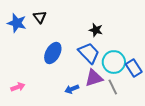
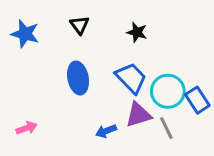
black triangle: (40, 17) -> (79, 25), moved
black star: (96, 30) -> (137, 32), moved
blue ellipse: (53, 53) -> (78, 78), turned -40

